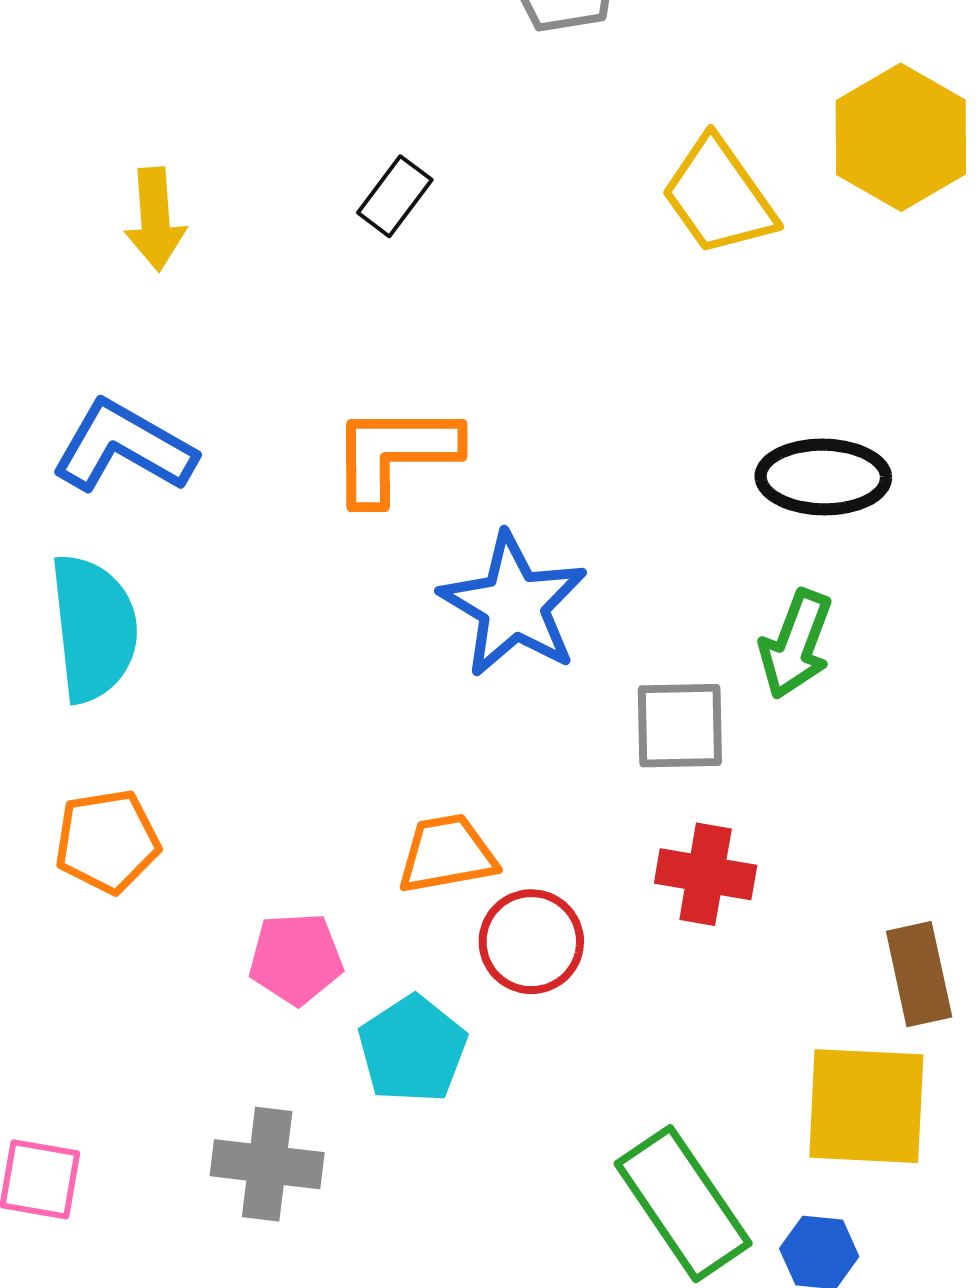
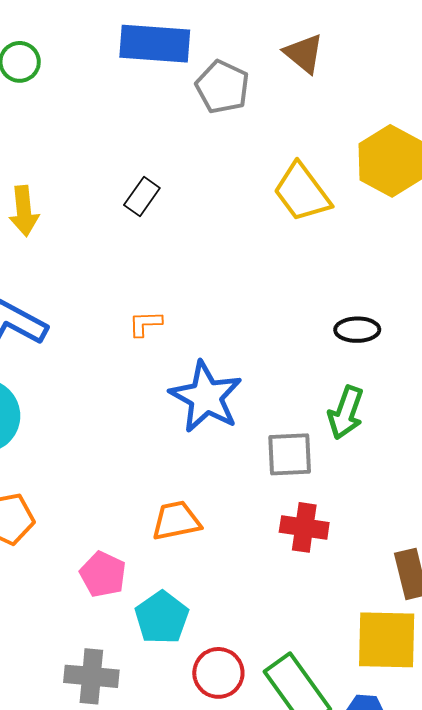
orange L-shape: (395, 453) -> (145, 324), size x0.5
black ellipse: (823, 477) -> (357, 330), size x0.7
red circle: (531, 942) -> (218, 673), moved
pink pentagon: (296, 959) -> (103, 574), turned 30

